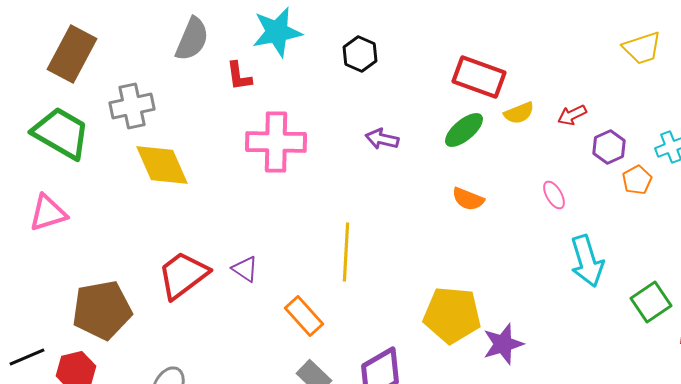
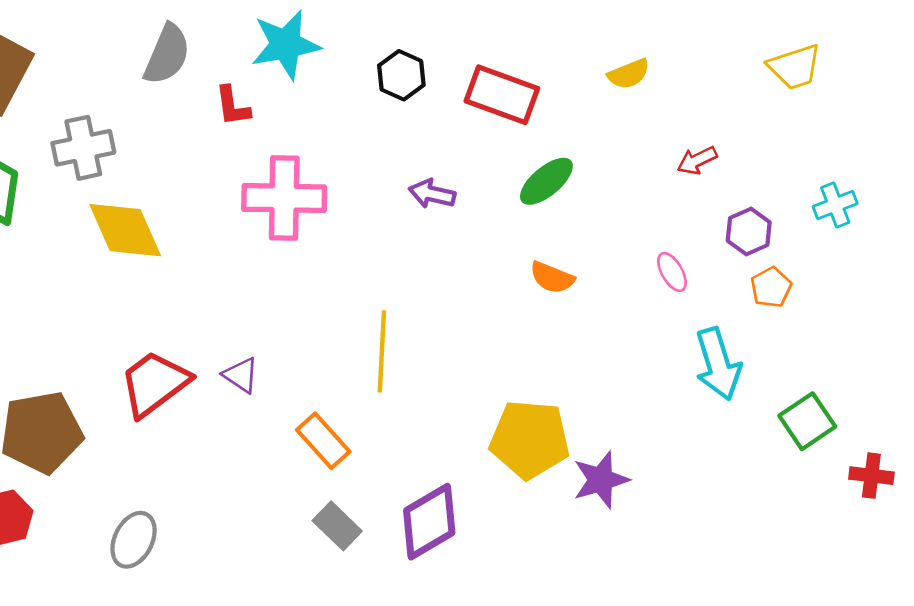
red rectangle: (479, 77) -> (502, 95), moved
yellow semicircle: (519, 113) -> (629, 74), moved
purple hexagon: (609, 147) -> (749, 231), moved
orange pentagon: (637, 180) -> (771, 287), moved

